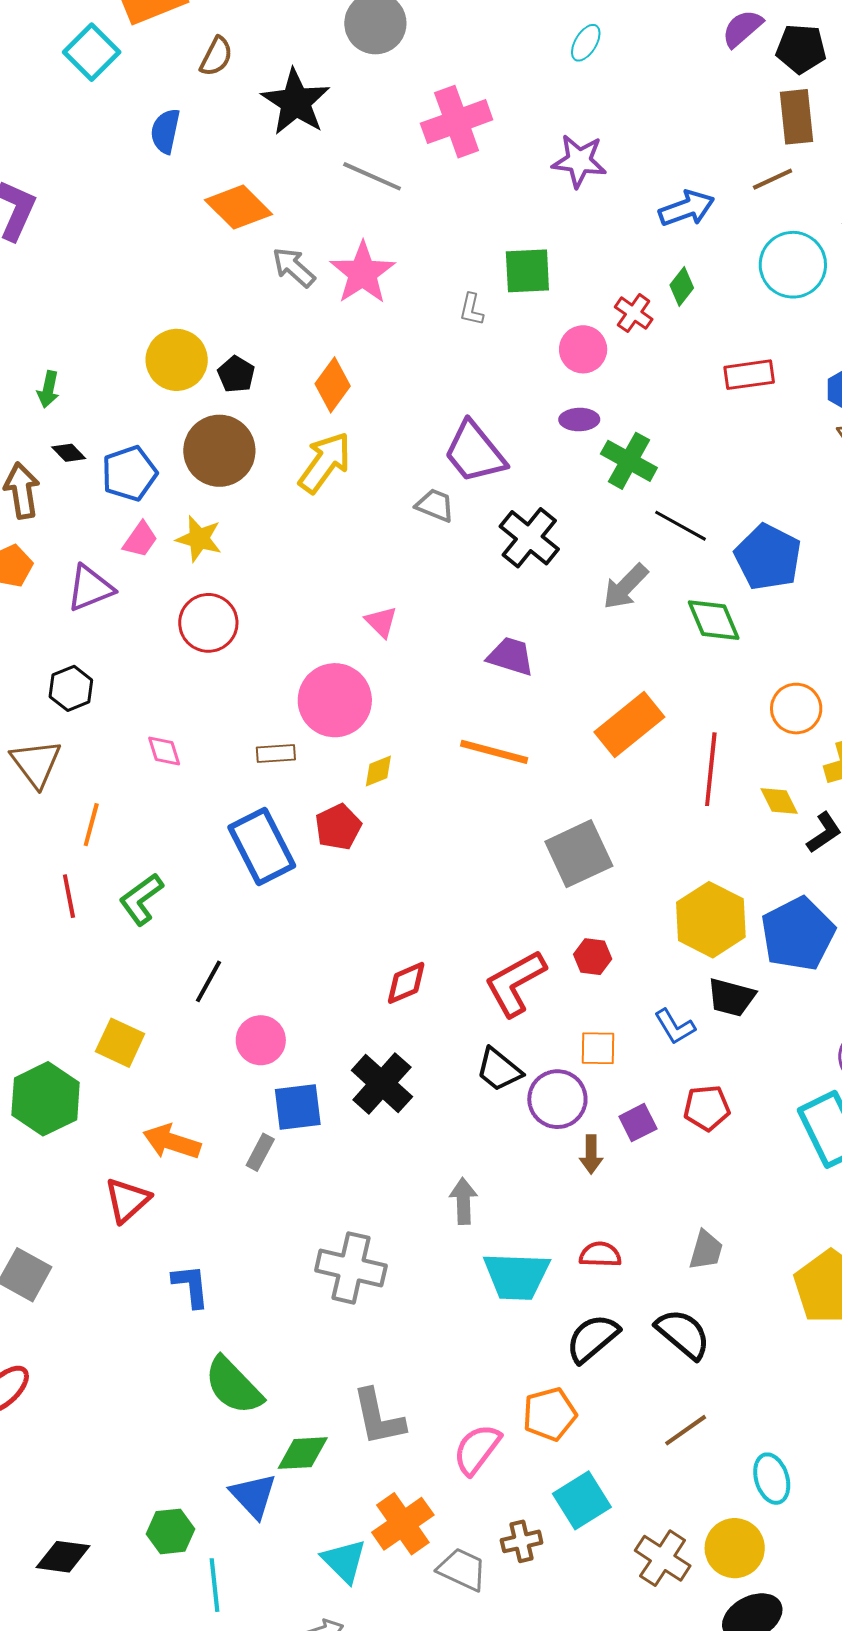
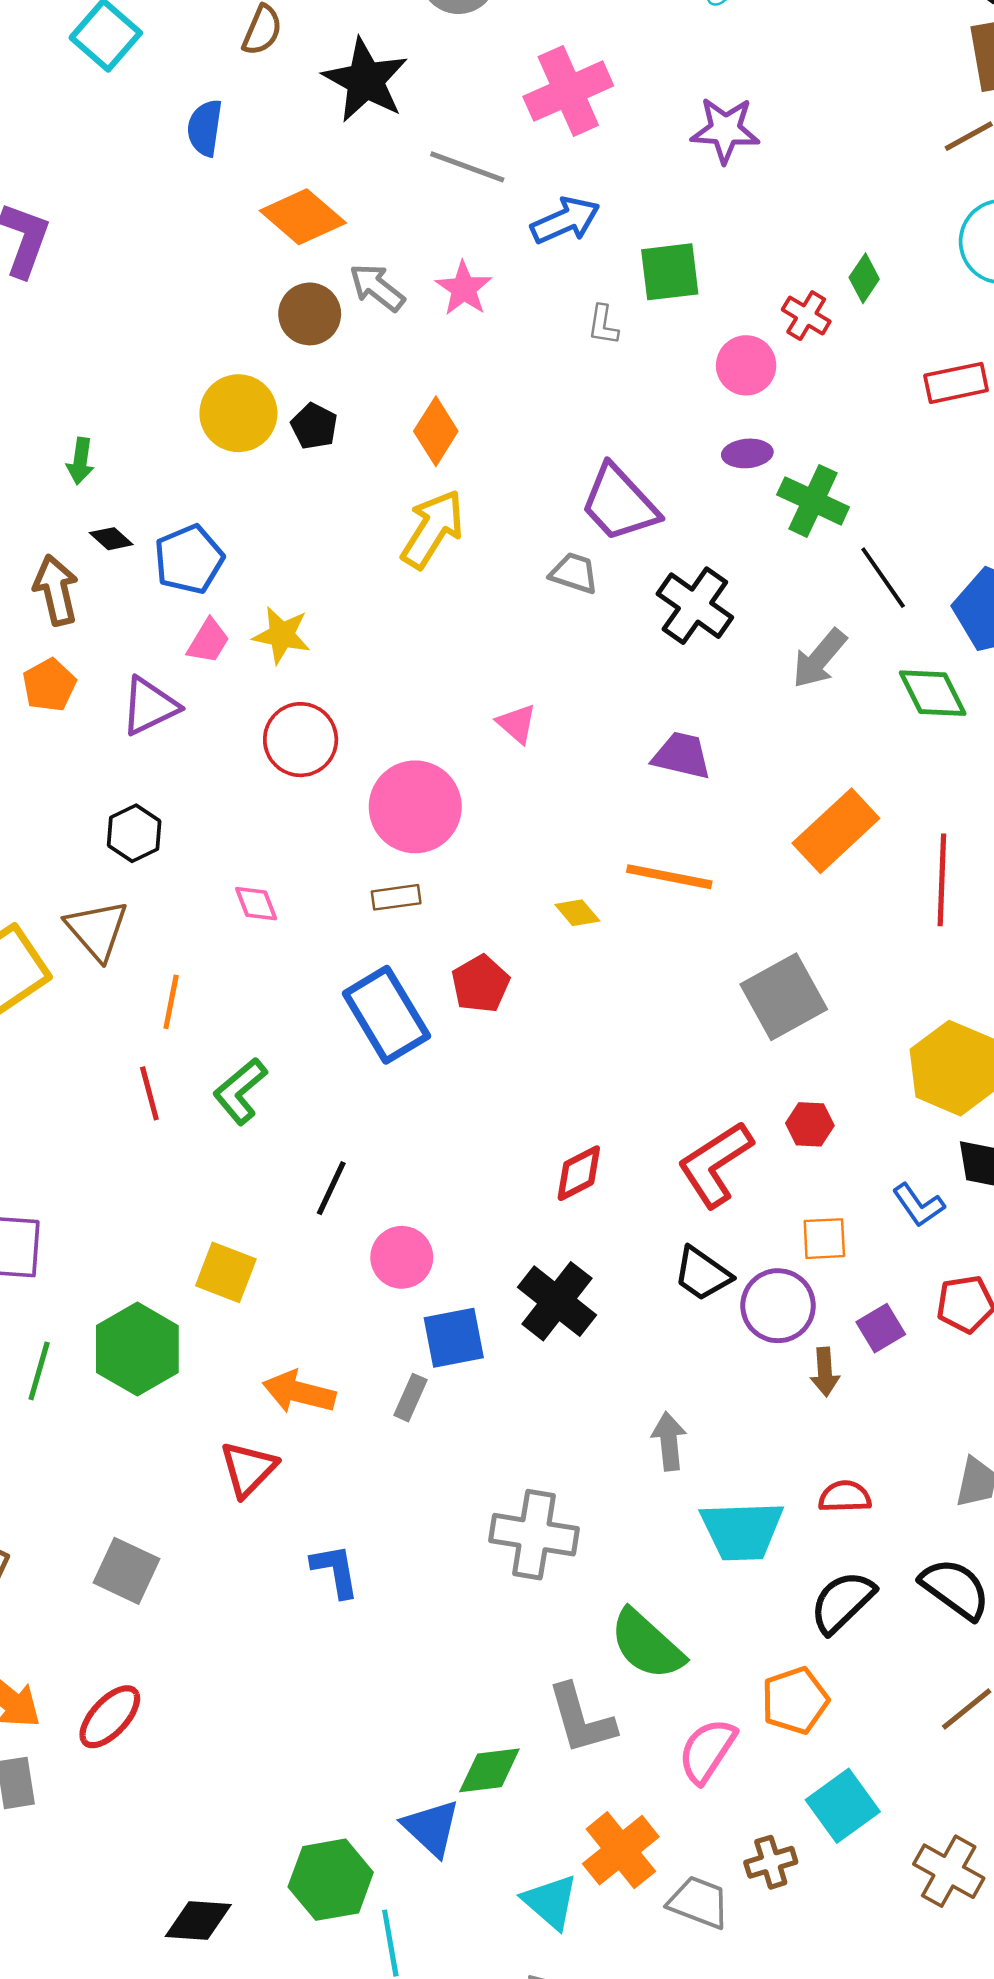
blue arrow: (687, 208) -> (565, 220), moved
pink star: (363, 273) -> (464, 289), size x0.7
brown circle: (219, 451) -> (310, 314), moved, size x0.7
black line: (680, 526) -> (883, 578), turned 30
pink circle: (335, 700) -> (415, 807), moved
yellow diamond: (378, 771) -> (577, 913), moved, turned 75
green semicircle: (233, 1386) -> (647, 1645), moved
green hexagon: (171, 1531) -> (331, 1880), size x1.4

